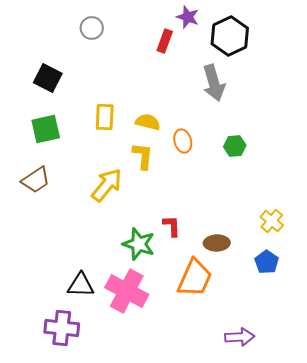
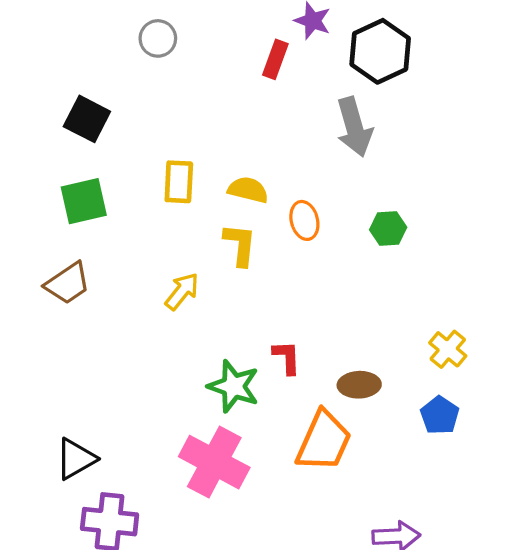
yellow arrow: (107, 185) -> (182, 291), size x0.7
black triangle: (81, 285) -> (76, 459), moved, turned -32

